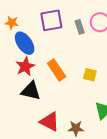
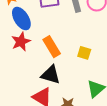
black triangle: (31, 91) -> (51, 75), moved

